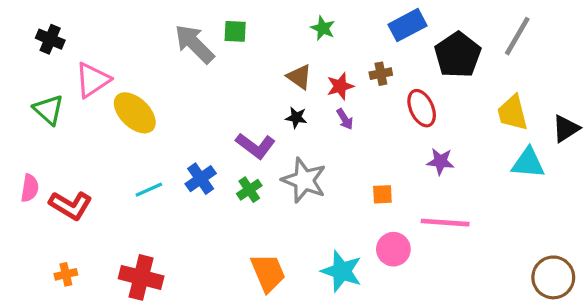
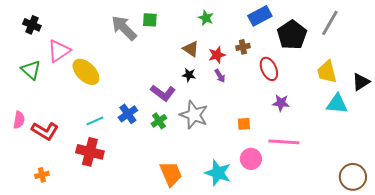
red cross: (141, 277) -> (90, 152), moved

